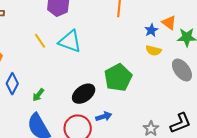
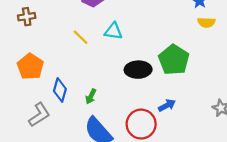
cyan triangle: (70, 41) -> (113, 31), size x0.7
black ellipse: (84, 94) -> (138, 70), moved, turned 45

